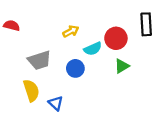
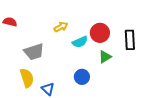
black rectangle: (146, 24) -> (130, 40), moved
blue circle: (75, 68) -> (82, 77), moved

